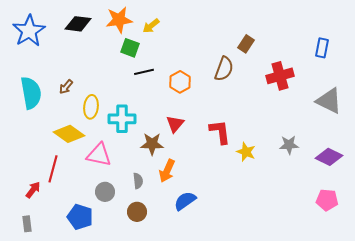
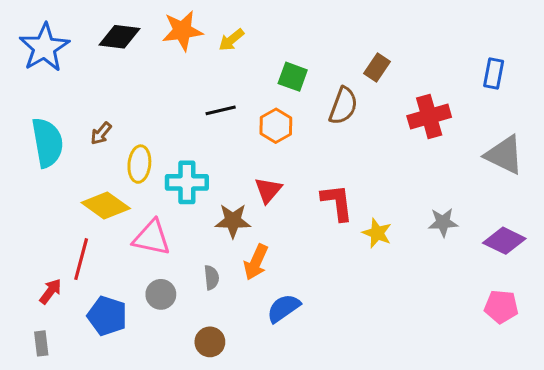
green square: (130, 48) -> (293, 77), moved
brown circle: (137, 212) -> (210, 342), moved
blue pentagon: (80, 217) -> (107, 316), moved

